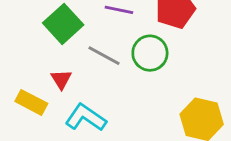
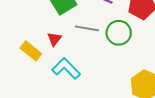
gray line: (104, 56) -> (87, 28), turned -30

